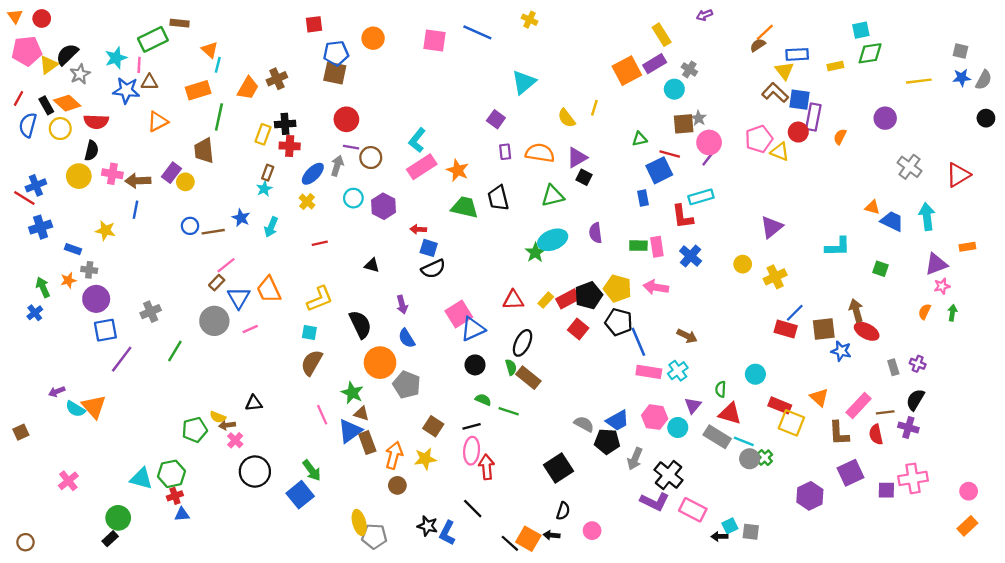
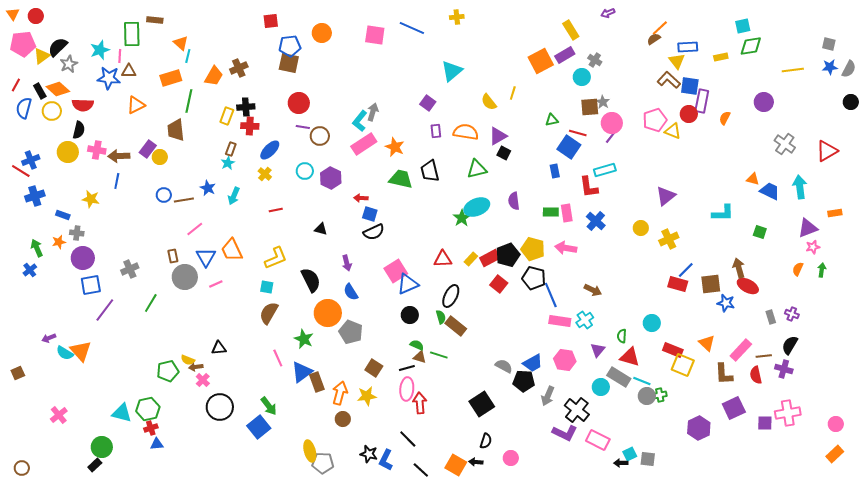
yellow cross: (529, 20) -> (457, 17), turned -32
green rectangle: (153, 39) -> (132, 34), turned -65
gray arrow: (337, 166) -> (373, 112), moved
blue square: (659, 170) -> (569, 147), turned -30
brown rectangle: (217, 283) -> (173, 256), moved, turned -56
brown triangle: (361, 414) -> (420, 357), moved
cyan circle: (678, 427) -> (601, 387), moved
green cross: (765, 458) -> (660, 395), turned 32
black line: (510, 543) -> (421, 470), moved

